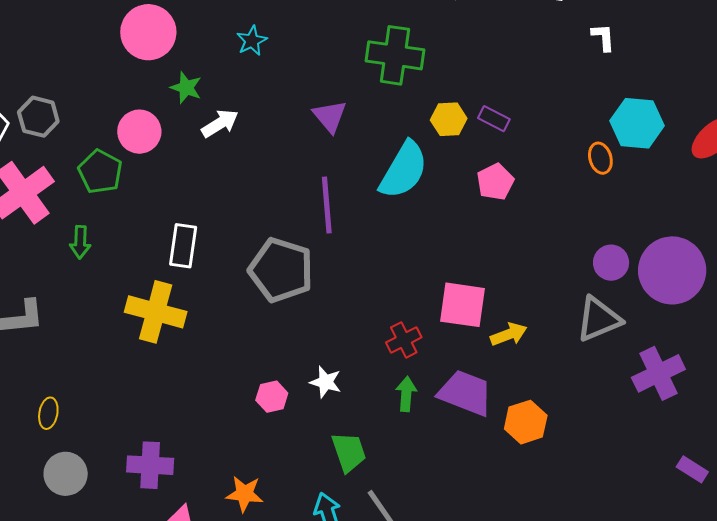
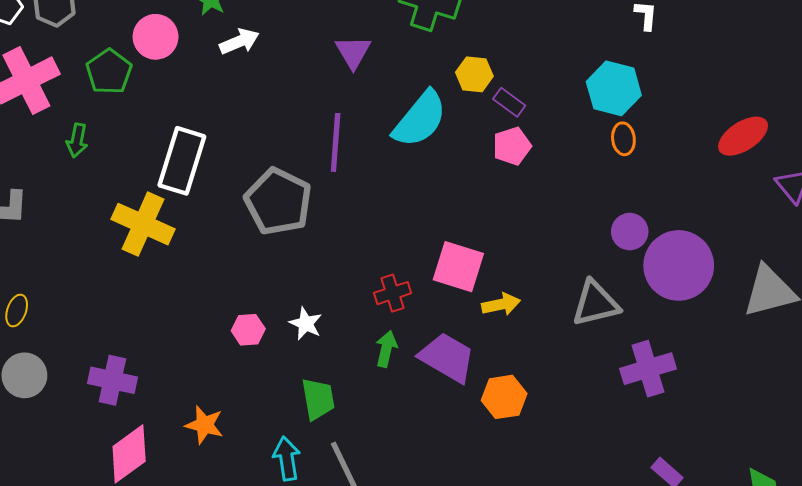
purple rectangle: (494, 119) -> (509, 102), moved
cyan hexagon: (637, 123) -> (614, 88), moved
white rectangle: (183, 246) -> (182, 161), size x1.4
purple circle: (611, 263) -> (630, 232), moved

